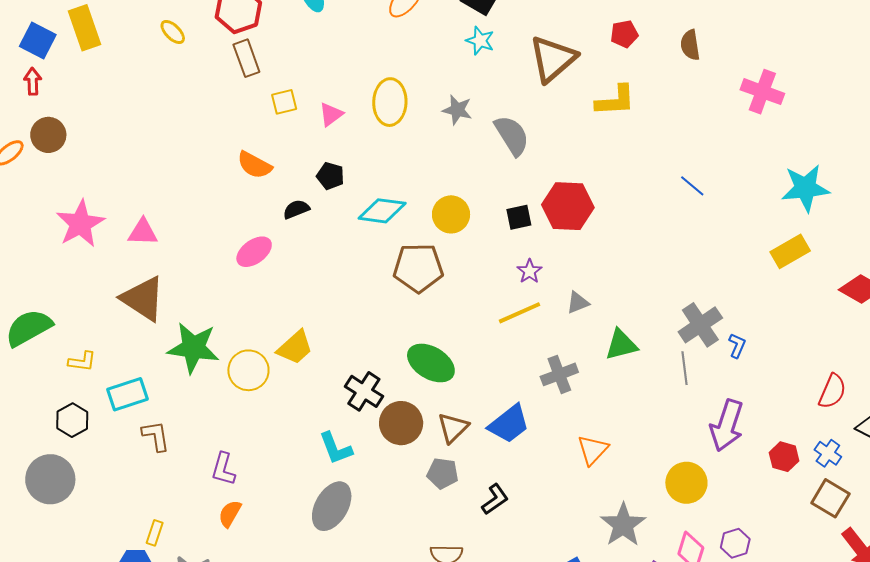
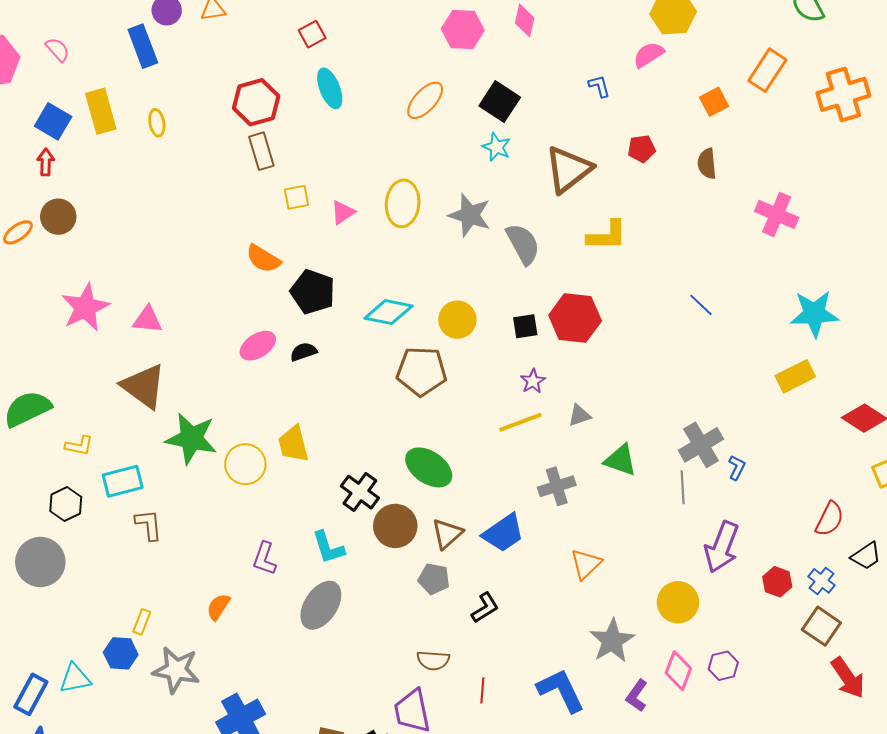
yellow ellipse: (173, 32) -> (157, 123), moved, turned 32
yellow L-shape: (615, 101) -> (607, 236), moved
gray star: (457, 110) -> (470, 215), size x1.4
black pentagon: (330, 176) -> (313, 292), moved, size x1.6
black semicircle: (296, 209) -> (303, 352), moved
green triangle: (621, 345) -> (620, 460), turned 30
yellow trapezoid: (295, 347) -> (293, 444), turned 114
purple L-shape: (223, 469) -> (265, 559), moved

